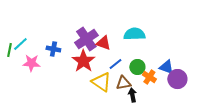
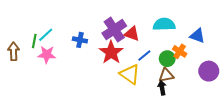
pink star: (31, 63) -> (47, 54), moved
blue triangle: (166, 67) -> (197, 36), moved
orange cross: (149, 77) -> (180, 51), moved
brown triangle: (123, 83) -> (166, 75), moved

